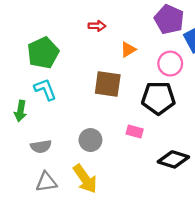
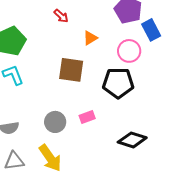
red arrow: (97, 26) -> (61, 16), turned 42
pink rectangle: (135, 131) -> (87, 117), moved, turned -35

